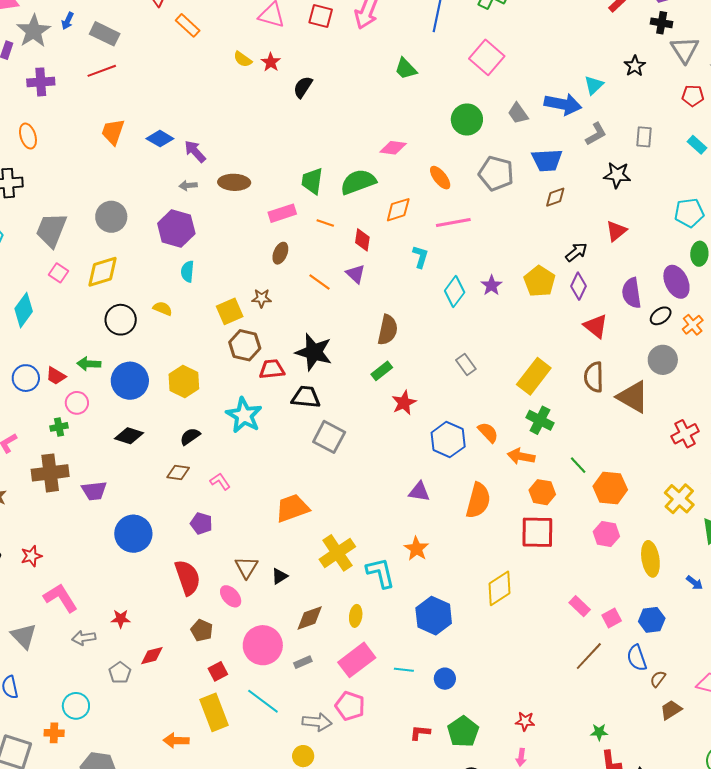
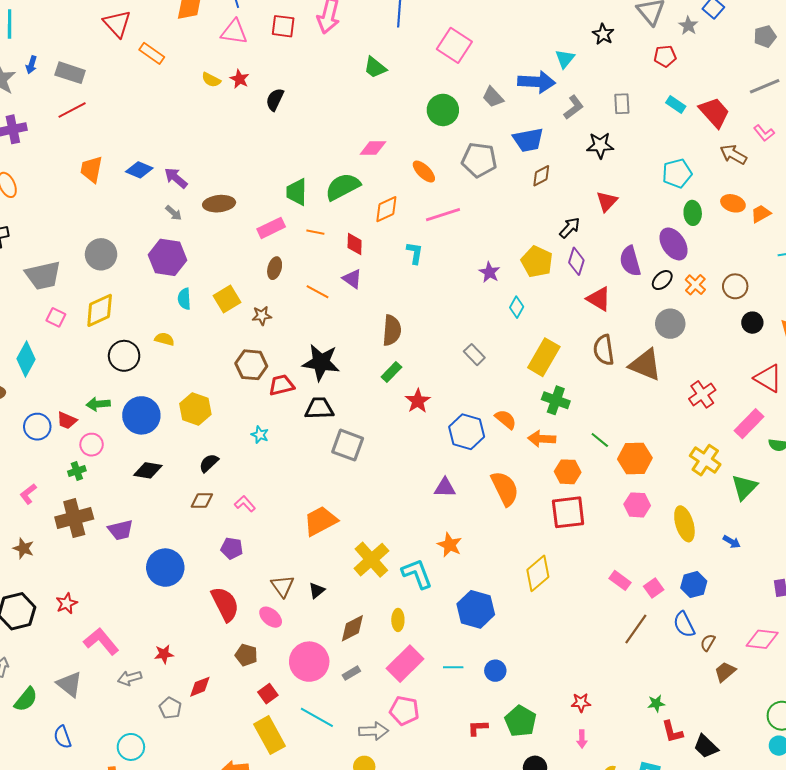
gray arrow: (188, 185) -> (174, 213), turned -126
gray trapezoid: (51, 230) -> (43, 275), turned -117
cyan diamond: (455, 292) -> (517, 307), moved, size x0.7
yellow square: (230, 311) -> (227, 299), moved
cyan star: (244, 415) -> (260, 435), size x0.5
orange semicircle: (478, 500) -> (505, 489), turned -33

